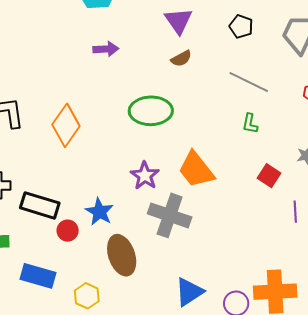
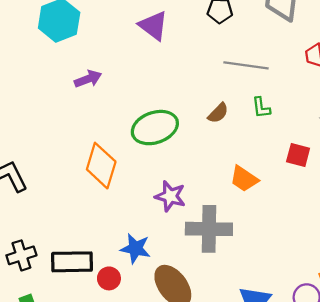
brown semicircle: (181, 59) -> (218, 113), moved
orange diamond: (66, 125) -> (101, 166), moved
orange trapezoid: (196, 170) -> (244, 179), moved, size x0.7

